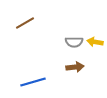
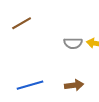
brown arrow: (75, 67) -> (74, 85), moved

